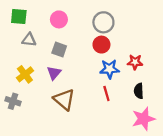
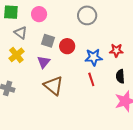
pink circle: (59, 19) -> (39, 14), moved
gray triangle: (29, 40) -> (21, 33), turned 32
red circle: (101, 45) -> (67, 46), moved
yellow cross: (25, 74) -> (16, 55), moved

